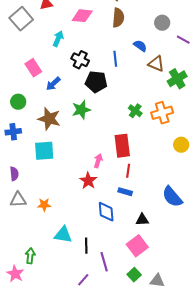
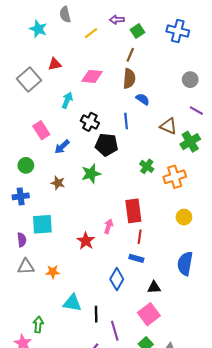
gray circle: (162, 23) -> (190, 80), moved
purple line: (183, 40) -> (196, 111), moved
blue semicircle: (140, 46) -> (143, 99), moved
green cross: (135, 111) -> (147, 166), moved
brown star: (49, 119) -> (58, 183), size x0.6
yellow circle: (181, 145) -> (184, 217), moved
cyan square: (44, 151) -> (42, 224), moved
red star: (88, 181) -> (86, 241), moved
blue semicircle: (172, 197) -> (185, 264), turned 50
blue diamond: (106, 212) -> (117, 279), turned 35

